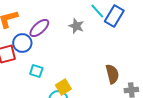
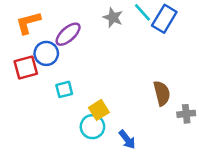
gray star: (76, 26) -> (113, 17), moved
cyan square: (36, 71) -> (64, 89), turned -32

